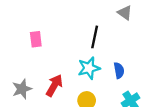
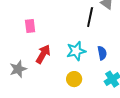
black line: (95, 37) -> (90, 17), moved
red arrow: (54, 85) -> (43, 54), moved

